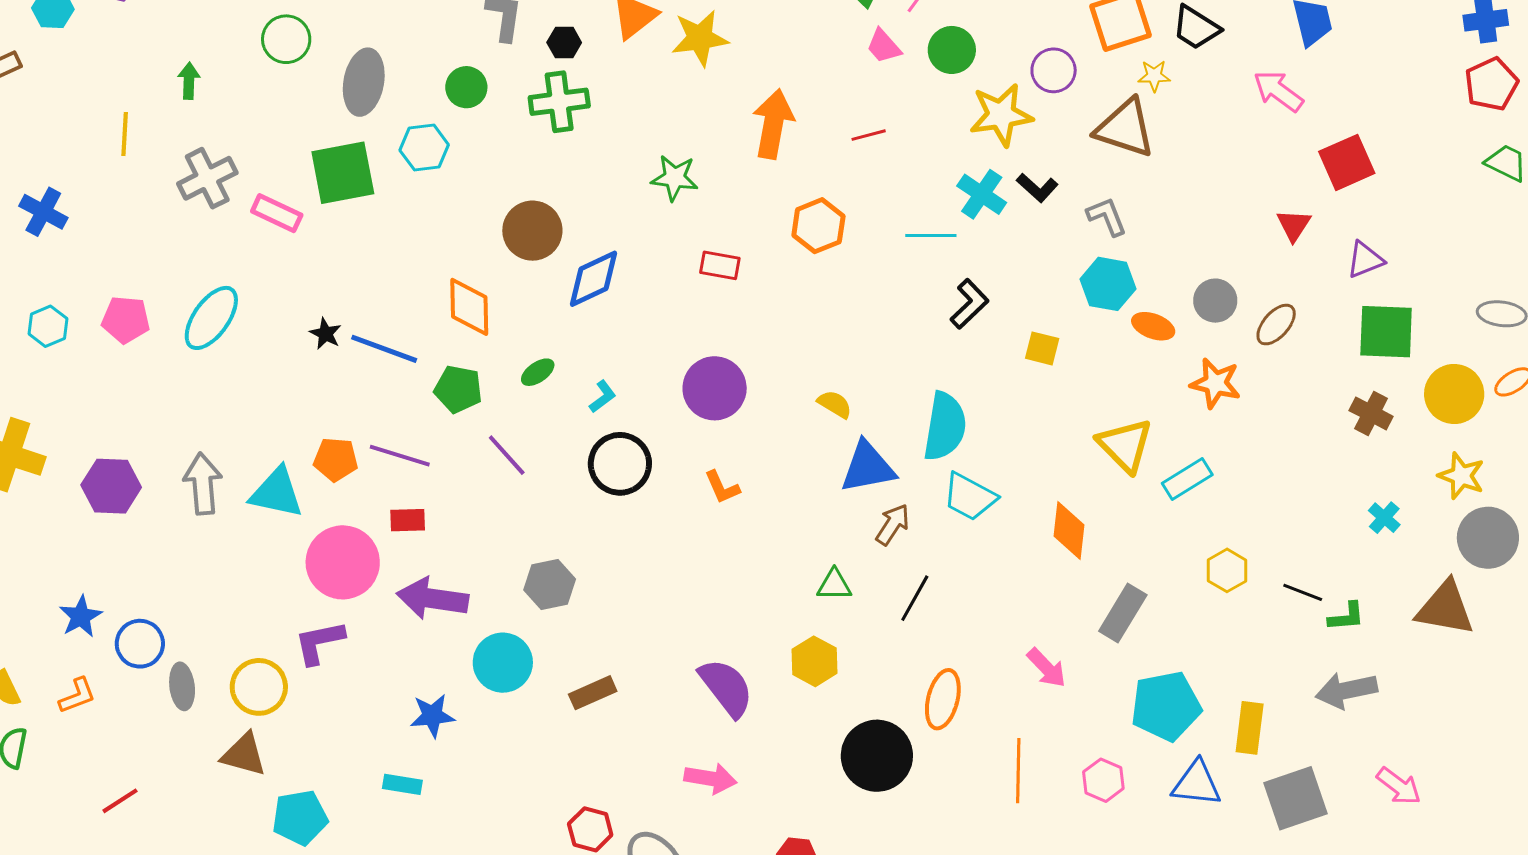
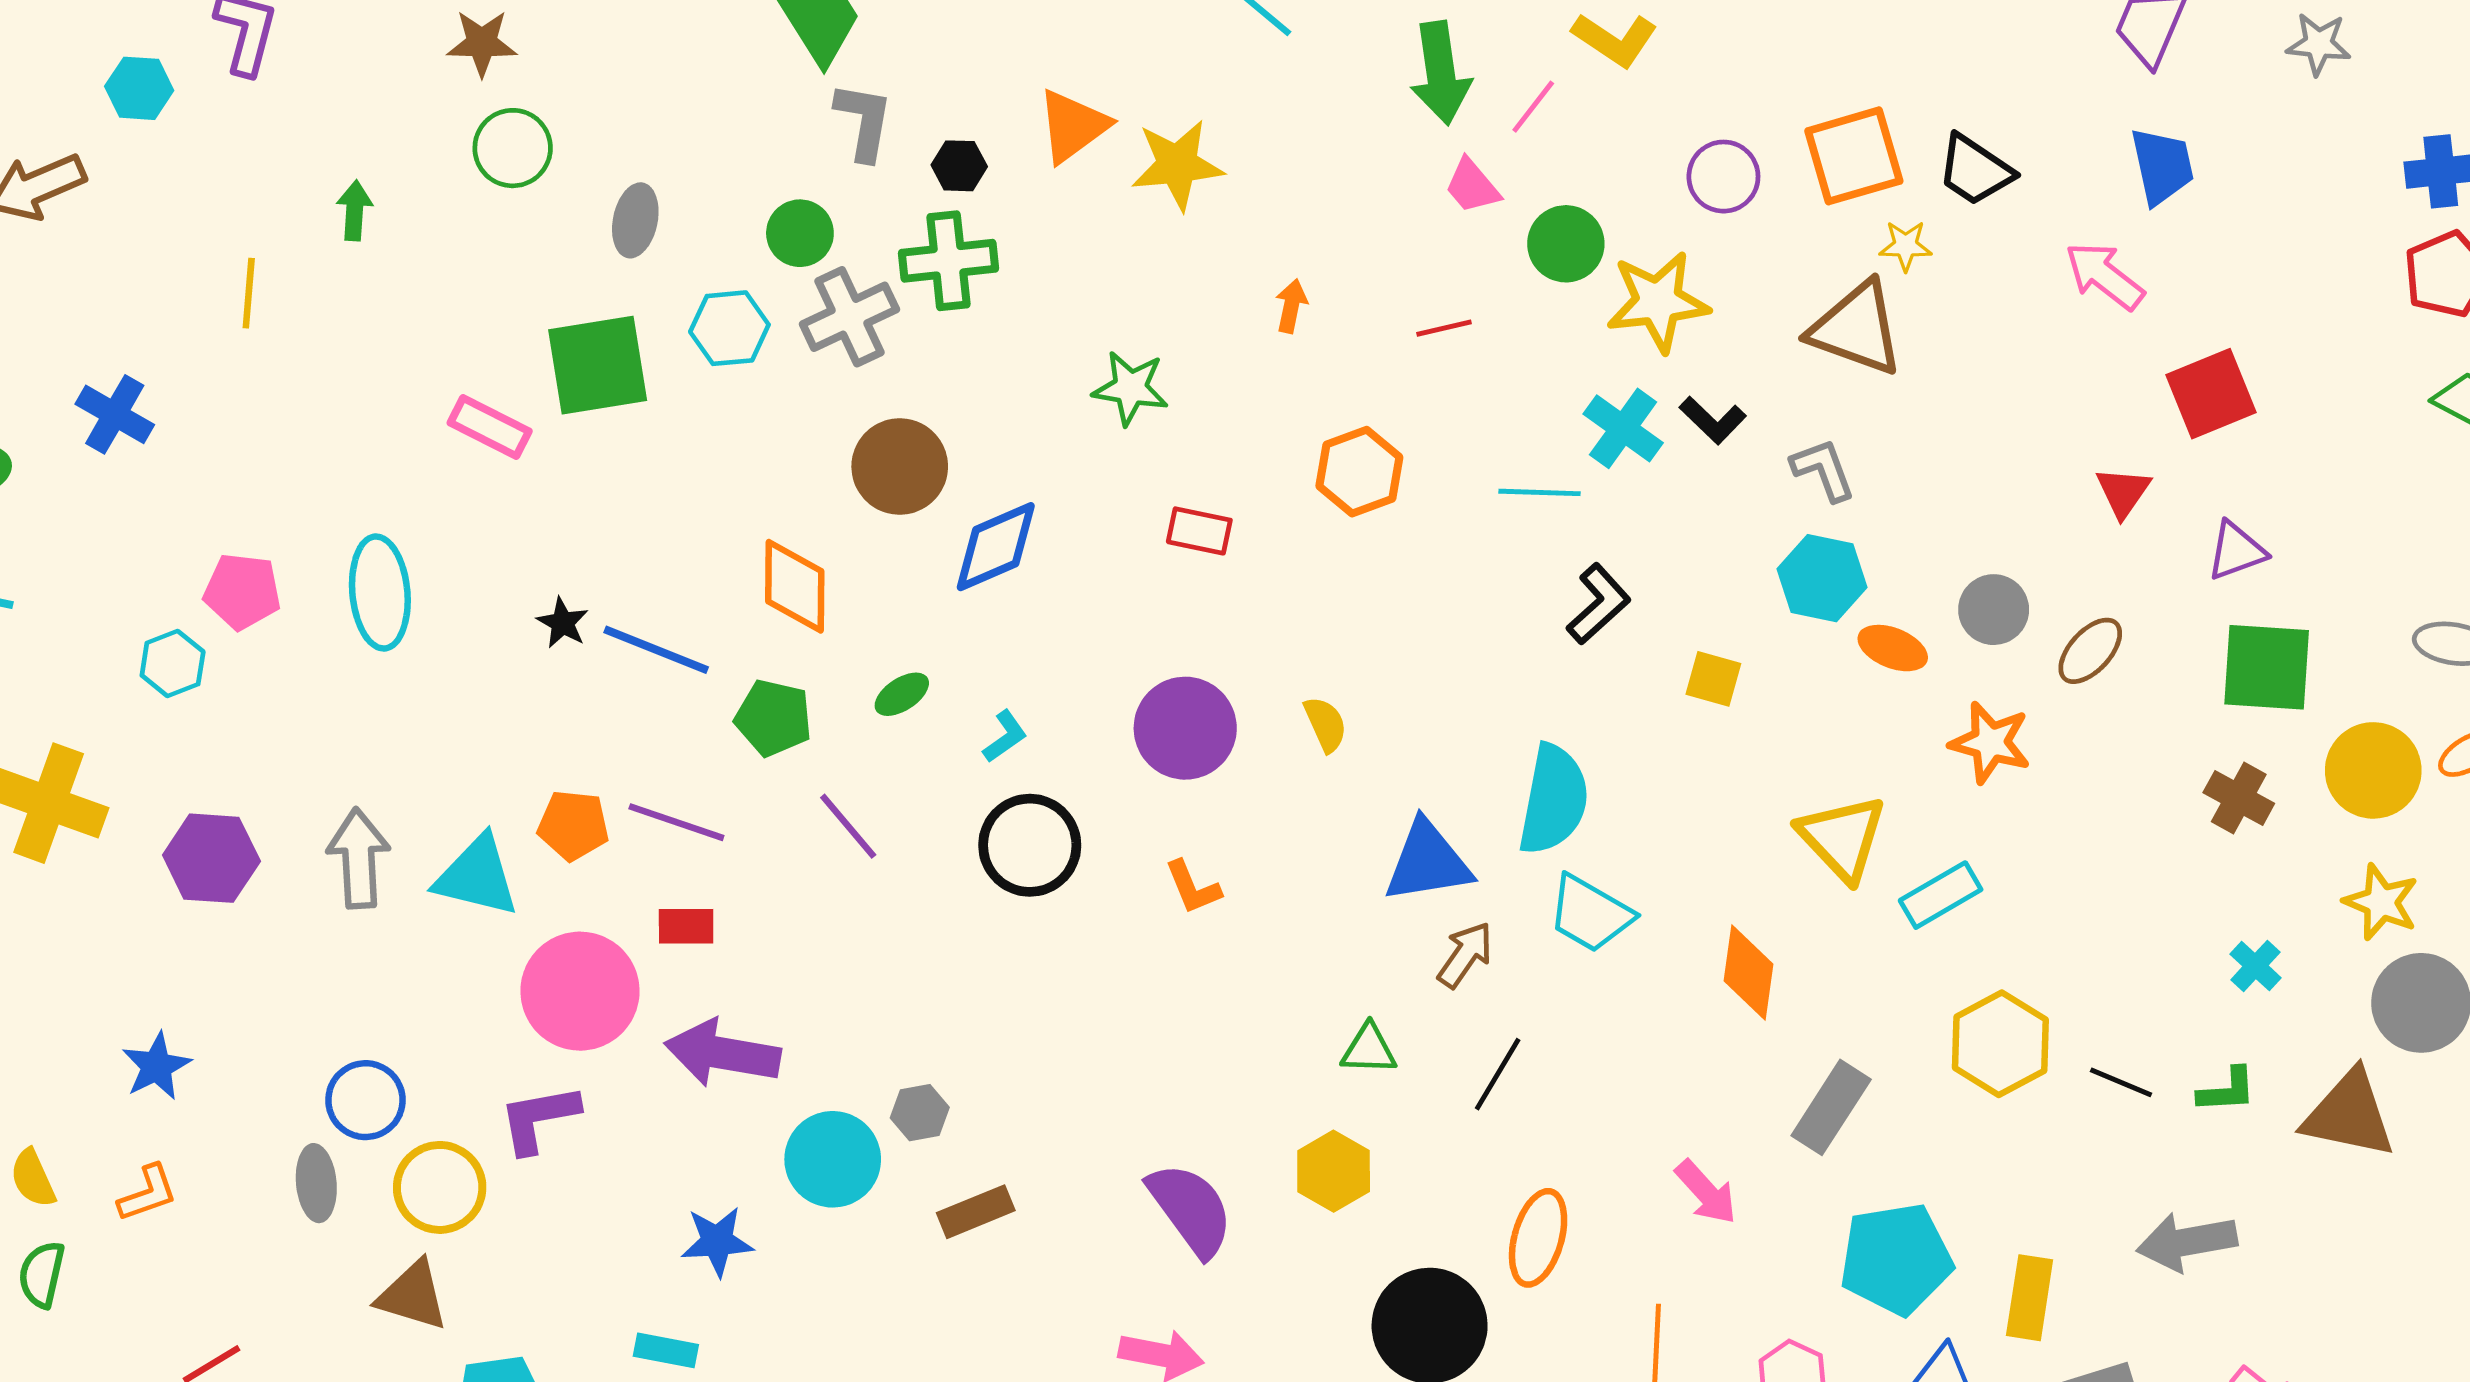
green circle: (952, 50) -> (1566, 244), moved
purple circle: (1054, 70) -> (1723, 177), moved
gray ellipse: (364, 82) -> (635, 220), size x0.7
orange arrow: (773, 124) -> (1291, 306), size x0.5
gray cross: (207, 178) -> (849, 317), moved
cyan ellipse: (211, 318) -> (380, 593), turned -42
cyan hexagon: (48, 326) -> (173, 664), moved
yellow semicircle: (835, 404) -> (1325, 724), moved, turned 33
yellow hexagon: (1227, 570) -> (2000, 1044), size x1.5
gray hexagon: (550, 585) -> (920, 1113), moved, size x0.7
green L-shape: (1346, 617) -> (2227, 1090), moved
blue circle: (140, 644) -> (365, 1100), moved

